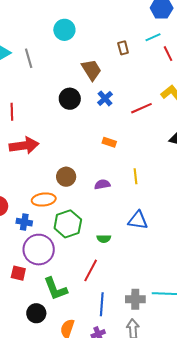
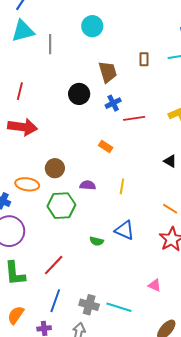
red line: (141, 108) -> (134, 118), moved
blue triangle: (138, 220) -> (124, 230), moved
green hexagon: (68, 224) -> (61, 206), moved
green semicircle: (104, 239) -> (97, 241), moved

